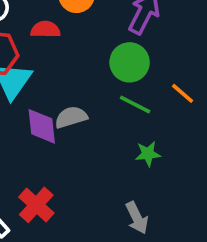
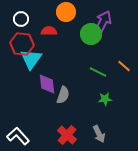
green circle: (130, 62) -> (91, 34), moved
gray semicircle: (71, 117) -> (63, 95), moved, turned 126
red cross: (36, 205) -> (67, 135), moved

